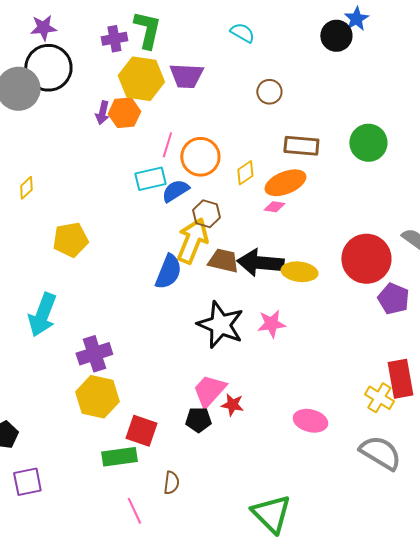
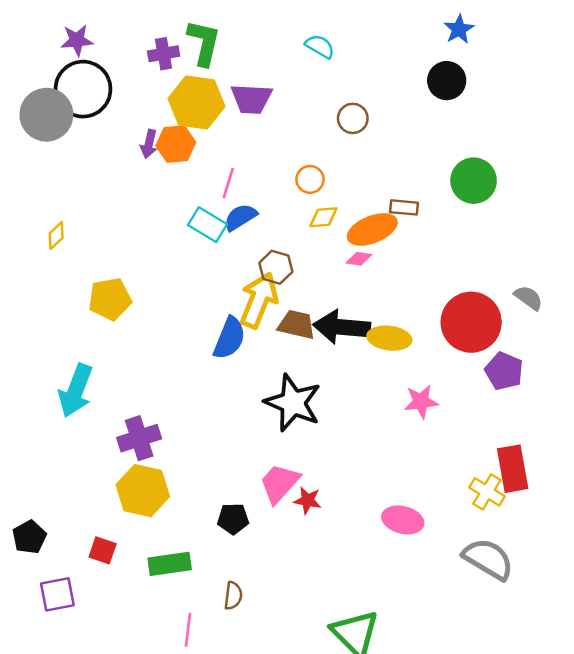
black circle: (336, 36) -> (447, 81), moved
brown rectangle: (301, 146) -> (404, 207), moved, size x0.7
orange circle: (200, 157) -> (310, 179), moved, size x0.6
yellow diamond: (245, 173) -> (323, 217), turned 30
cyan rectangle: (150, 179) -> (207, 225), turned 44
blue semicircle: (175, 191) -> (240, 217), moved
pink star: (271, 324) -> (421, 402), moved
black pentagon: (198, 420) -> (233, 519), moved
red square: (141, 431) -> (103, 550), moved, size x0.7
pink line: (134, 511) -> (188, 630), turned 32

